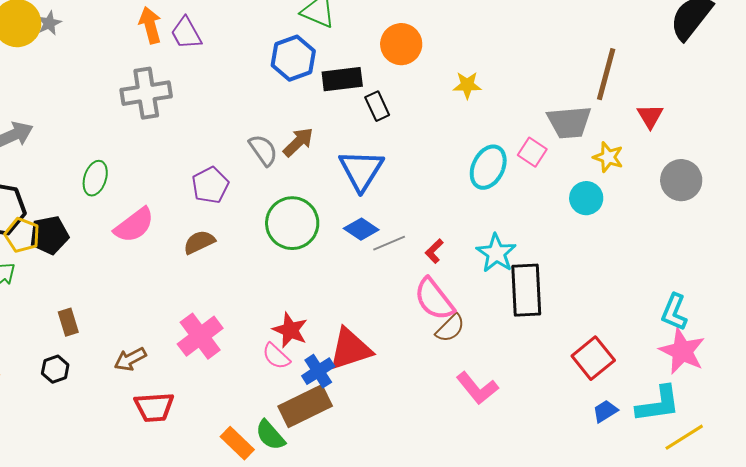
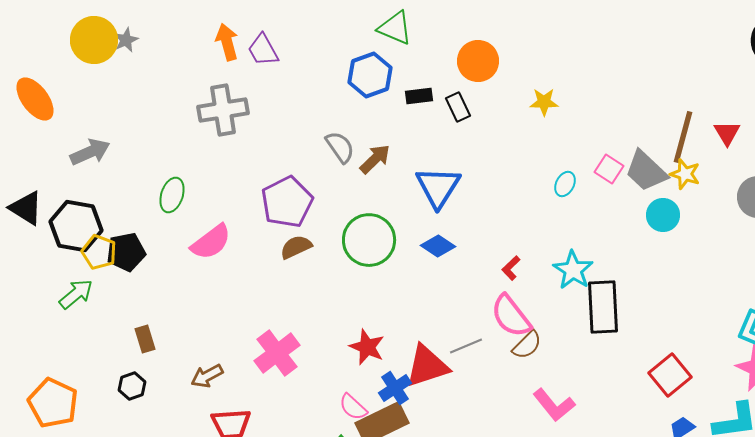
brown line: (606, 74) -> (683, 137), moved
black rectangle: (342, 79) -> (419, 96), size x0.7
black rectangle: (377, 106) -> (458, 107), moved
gray trapezoid: (569, 122) -> (646, 171), moved, turned 48
gray semicircle: (263, 150) -> (340, 147), moved
cyan ellipse: (488, 167) -> (565, 184), size x0.6
purple pentagon: (210, 185) -> (287, 202), size x1.4
brown semicircle: (199, 242) -> (296, 247), moved
gray line: (389, 243) -> (466, 346), moved
pink semicircle: (276, 356) -> (353, 407), moved

